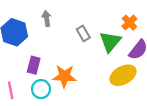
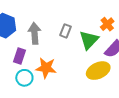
gray arrow: (47, 18) -> (35, 33), moved, size x1.5
gray rectangle: (83, 33) -> (65, 31), turned 48

